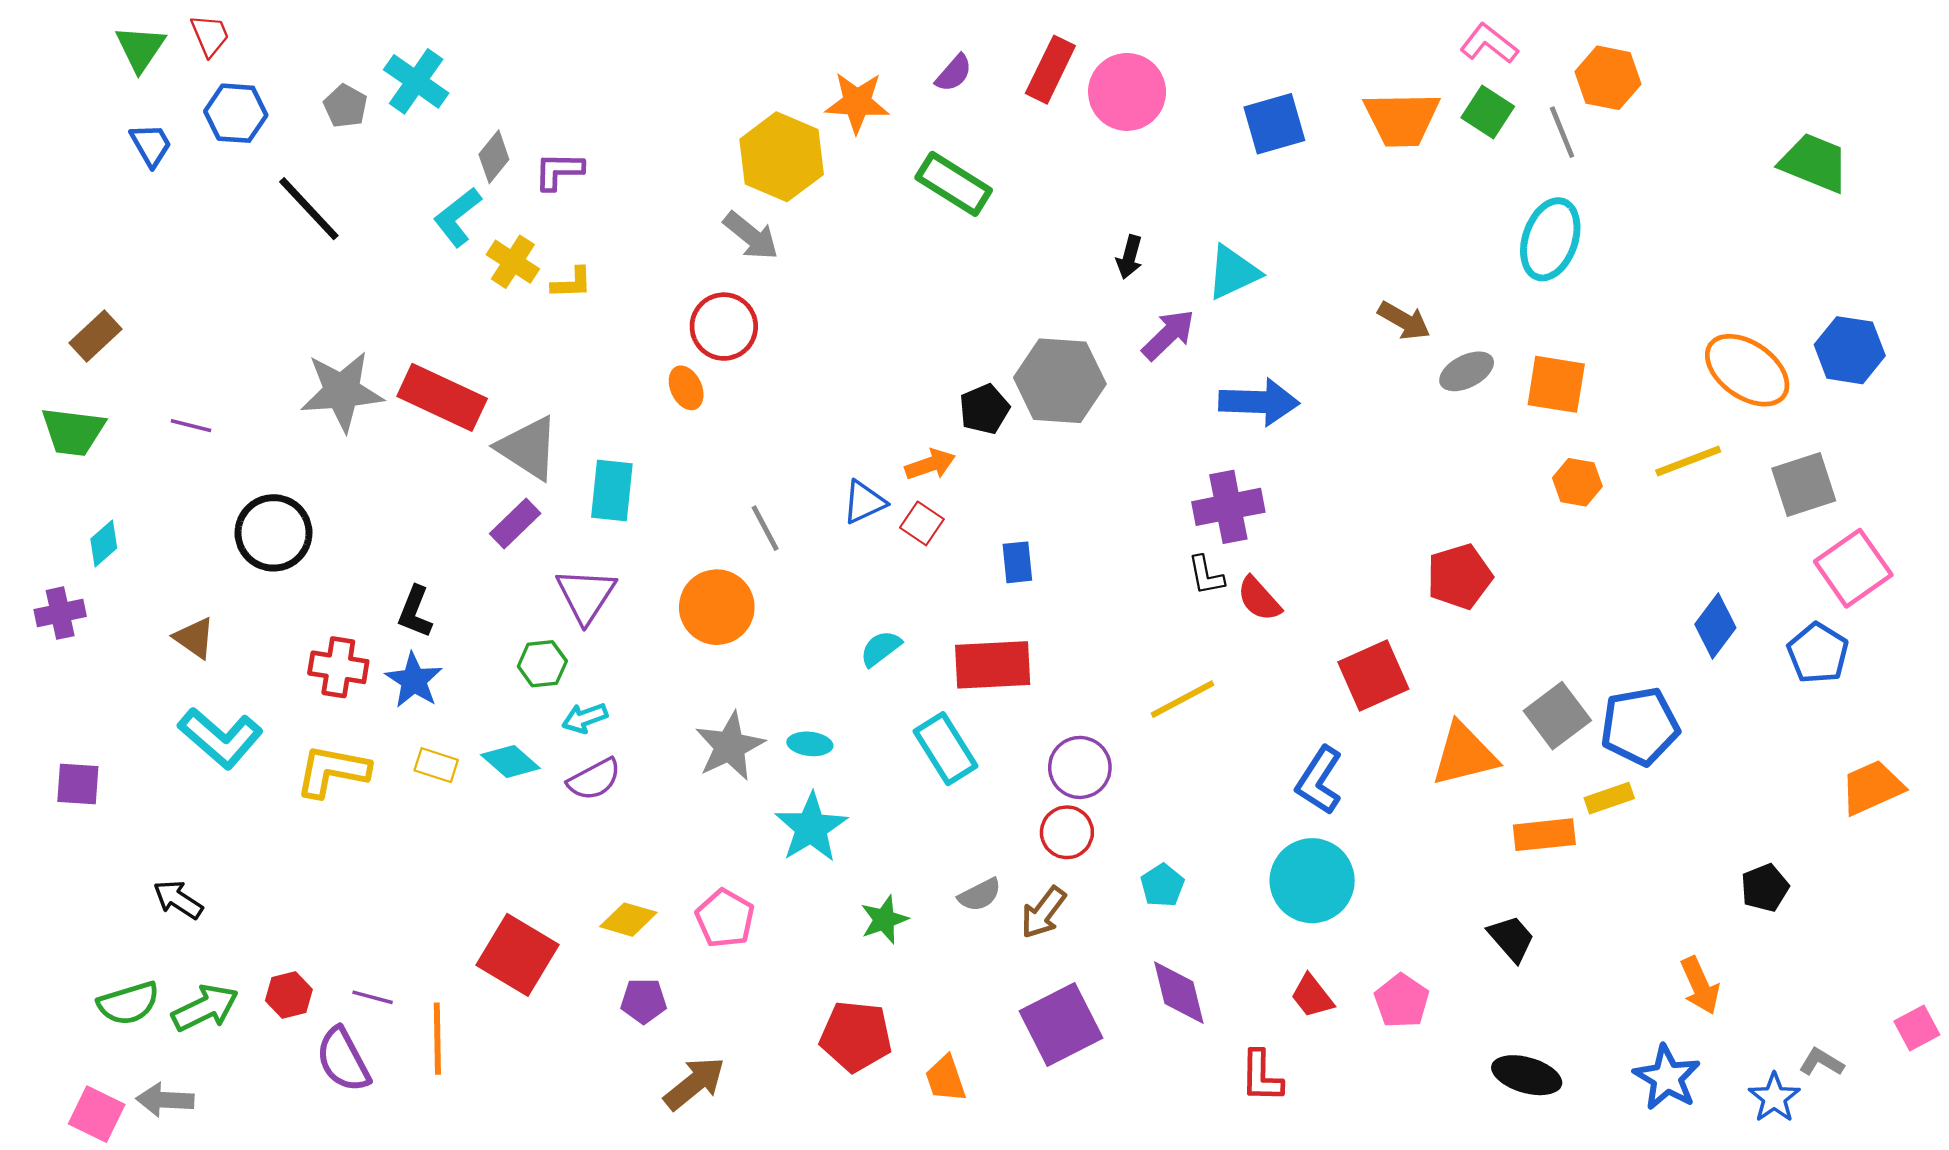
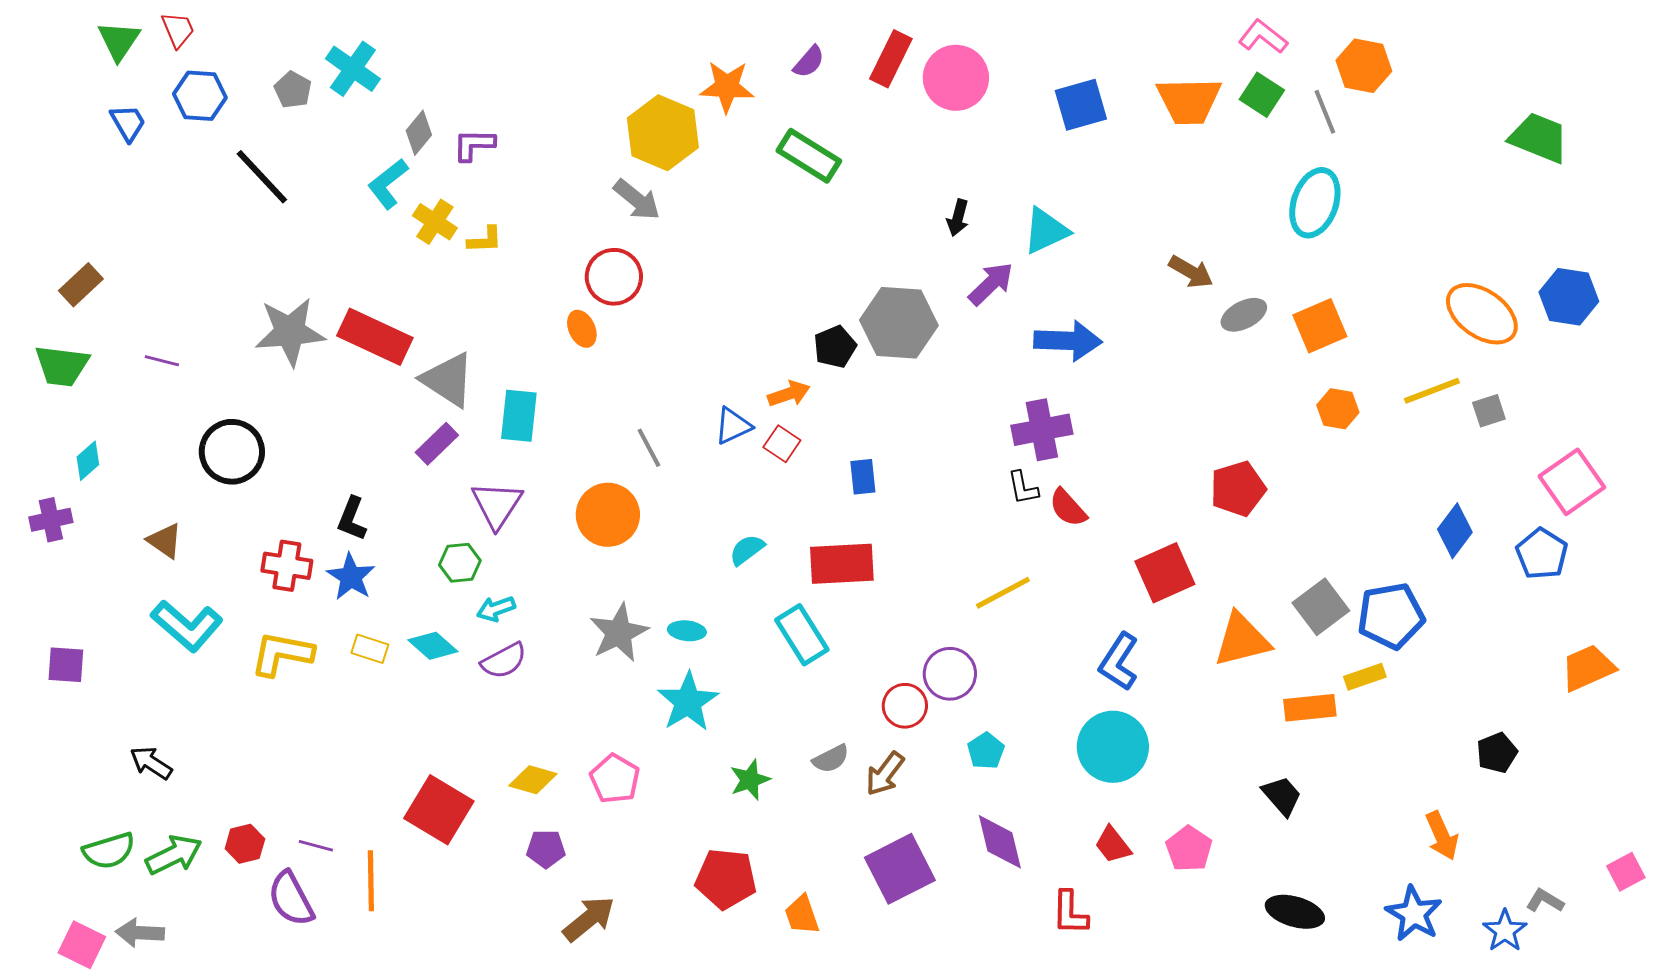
orange square: (1556, 384) -> (1320, 326), turned -32
gray square: (1804, 485) -> (1489, 411), moved, size x0.6
purple circle: (1080, 767) -> (950, 674), moved

